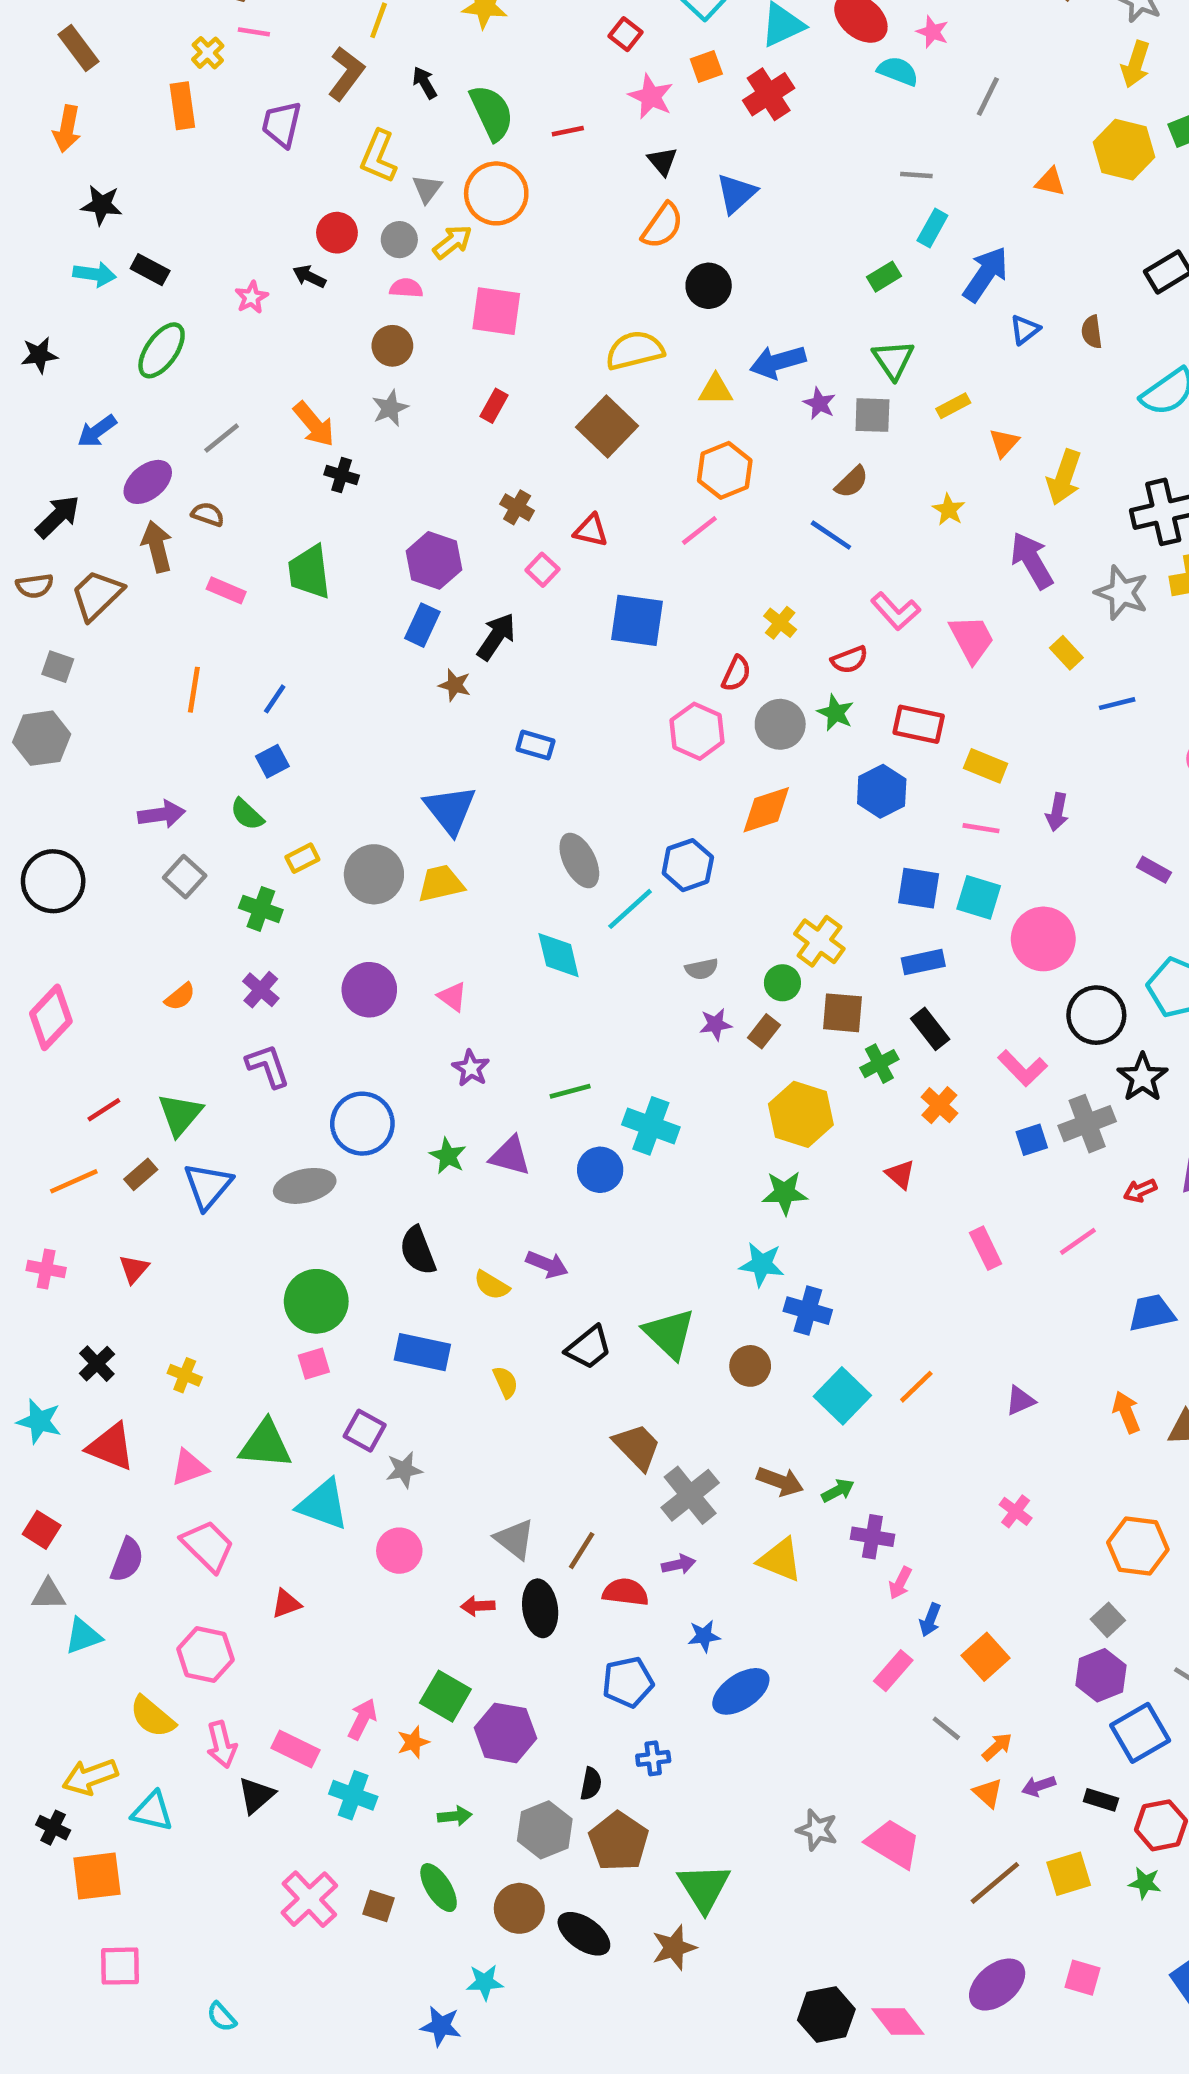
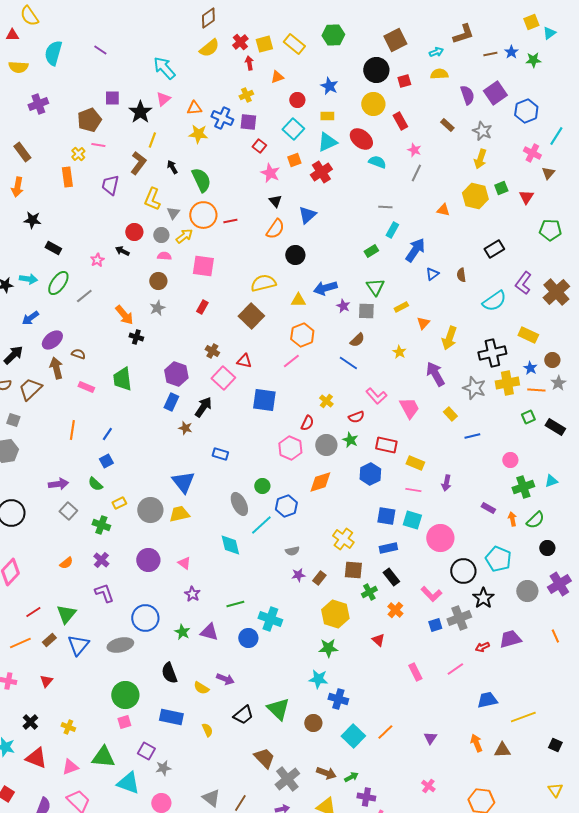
pink star: (932, 32) -> (414, 150), moved
red line: (568, 131) -> (230, 221), moved
cyan arrow: (95, 274) -> (28, 279), moved
gray line: (222, 438) -> (84, 296), moved
pink square: (542, 570) -> (223, 378), size x1.6
green circle: (782, 983) -> (262, 486), moved
purple triangle: (1020, 1401) -> (430, 738), turned -32

